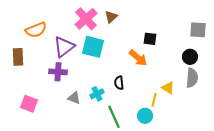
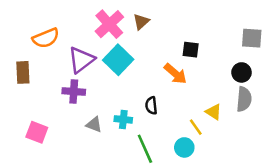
cyan square: (93, 47) -> (118, 60), turned 30
cyan cross: (97, 94) -> (123, 119), turned 32
yellow line: (154, 100) -> (196, 127), turned -48

